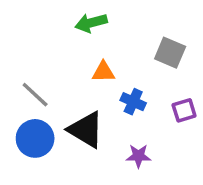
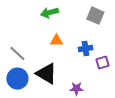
gray square: (170, 53) -> (95, 16), moved
blue cross: (133, 102) -> (85, 49), moved, turned -32

